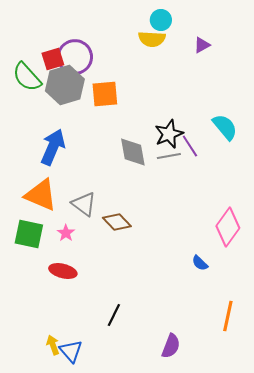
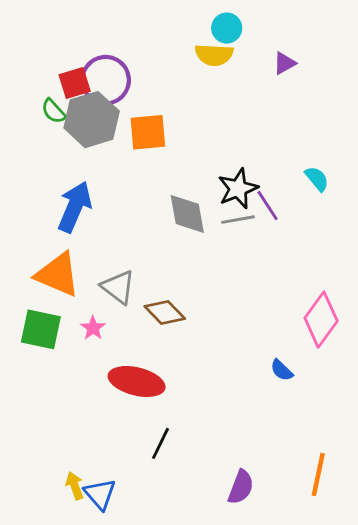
green semicircle: (27, 77) -> (54, 111), moved, size x0.6
cyan semicircle: (225, 127) -> (317, 179), size x0.7
red ellipse: (63, 271) -> (137, 381), moved, size x1.4
orange line: (228, 316) -> (318, 474), moved

